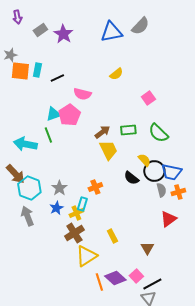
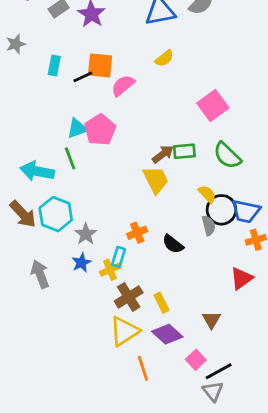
orange square: (20, 71) -> (100, 65), moved
yellow semicircle: (116, 74) -> (164, 58), moved
pink semicircle: (82, 94) -> (123, 85), moved, turned 126
pink square: (148, 98) -> (213, 105), size x1.5
brown arrow: (102, 132) -> (163, 154), moved
black semicircle: (131, 178) -> (173, 244), moved
cyan hexagon: (29, 188) -> (56, 214), moved
gray semicircle: (161, 190) -> (209, 226), moved
brown cross: (74, 233) -> (129, 297), moved
purple diamond: (115, 278) -> (167, 334), moved

